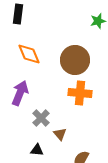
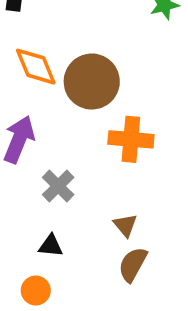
brown circle: (75, 60) -> (92, 82), moved
brown triangle: (60, 134) -> (125, 225), moved

